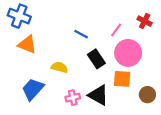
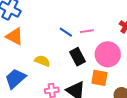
pink line: (116, 30) -> (87, 31), moved, turned 40

